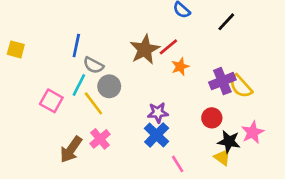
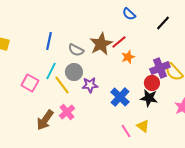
gray semicircle: (93, 65) -> (76, 50), moved
purple star: (158, 113) -> (90, 85), moved
red circle: (212, 118) -> (152, 83), moved
blue cross: (157, 135) -> (120, 97), moved
black star: (229, 142) -> (149, 98), moved
yellow triangle: (222, 157) -> (143, 126), moved

